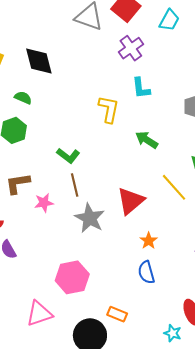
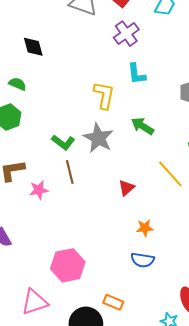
black diamond: (39, 61) -> (33, 47), size x0.7
red triangle: (131, 201) -> (126, 188), size x0.6
gray star: (90, 218) -> (98, 138), moved
orange star: (149, 241) -> (145, 228), turned 30
blue semicircle: (146, 272) -> (143, 260), turned -65

